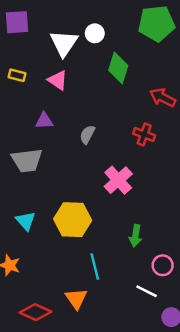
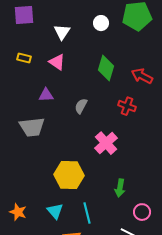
white circle: (95, 33) -> (101, 23), moved
white triangle: (64, 43) -> (62, 32), size x0.7
green diamond: (118, 68) -> (106, 68), moved
cyan triangle: (26, 221) -> (55, 211), moved

